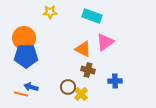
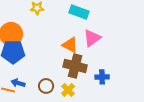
brown cross: (88, 70) -> (75, 66), size x1.6
brown circle: (68, 87) -> (46, 86), moved

